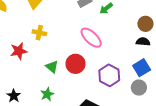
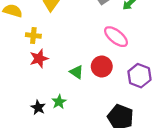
yellow cross: (39, 33) -> (33, 35), moved
green star: (47, 94) -> (59, 102), moved

